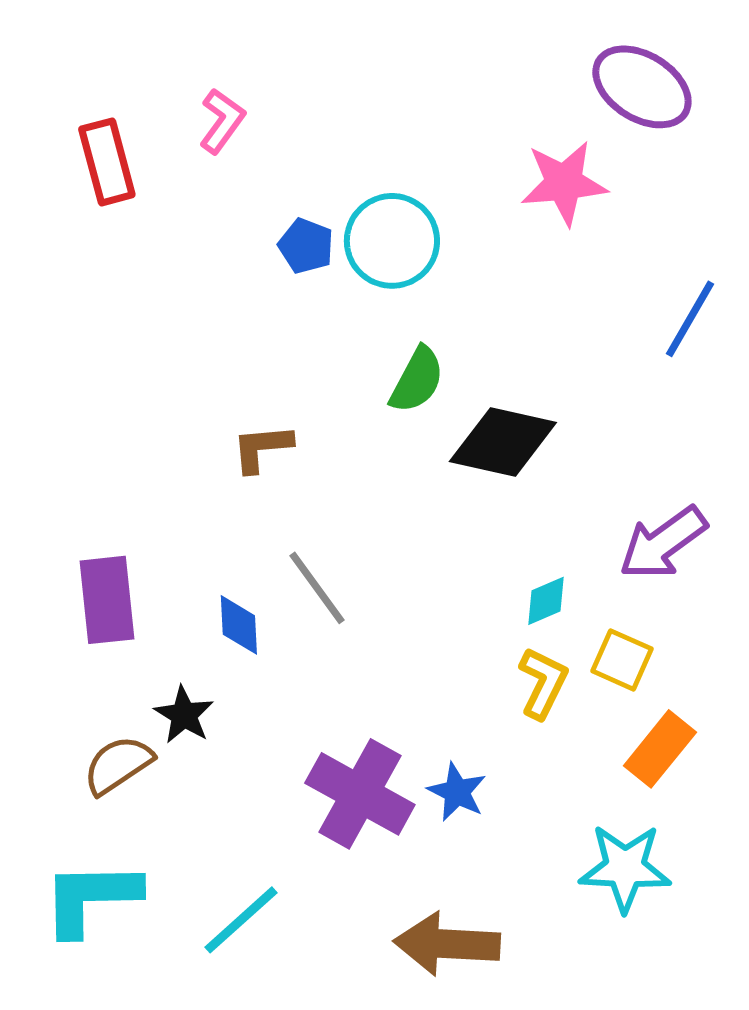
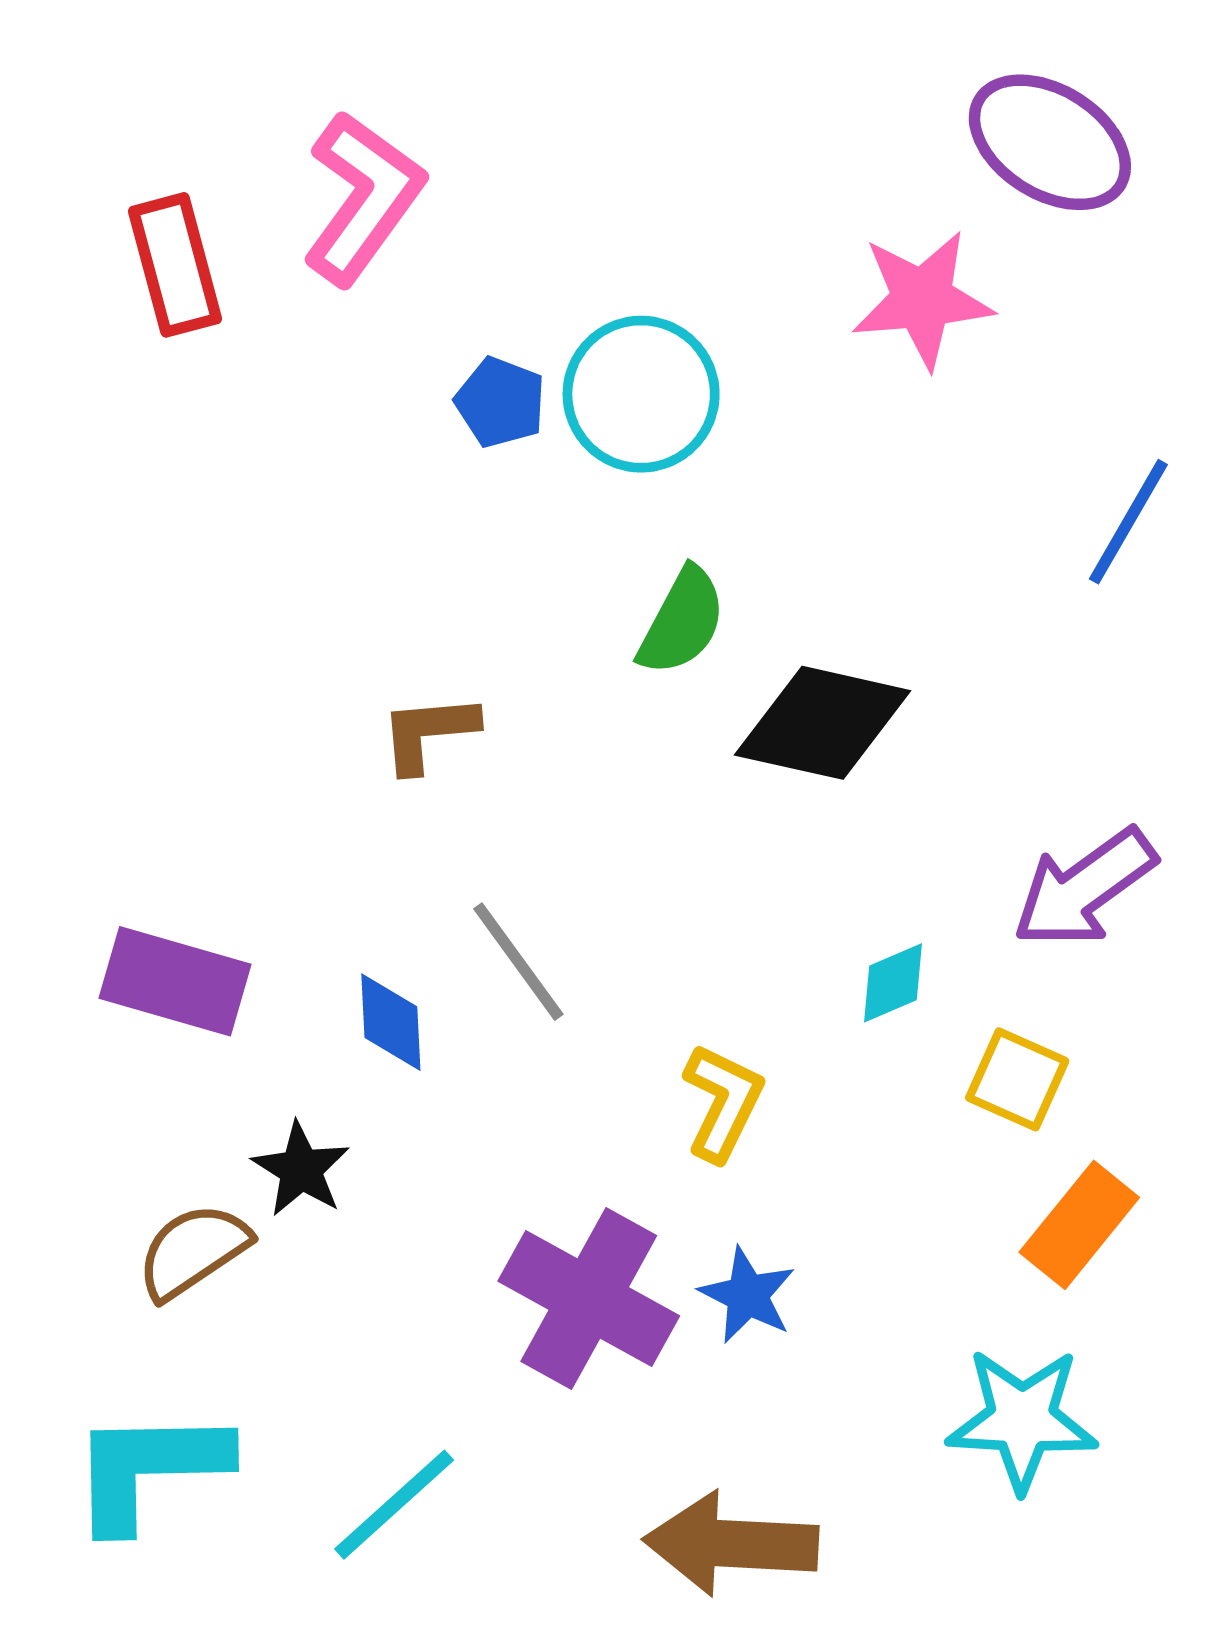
pink L-shape: (222, 121) -> (363, 198), size x1.6
purple rectangle: (107, 600) -> (175, 981), turned -68
yellow L-shape: (543, 683) -> (723, 1102), moved

